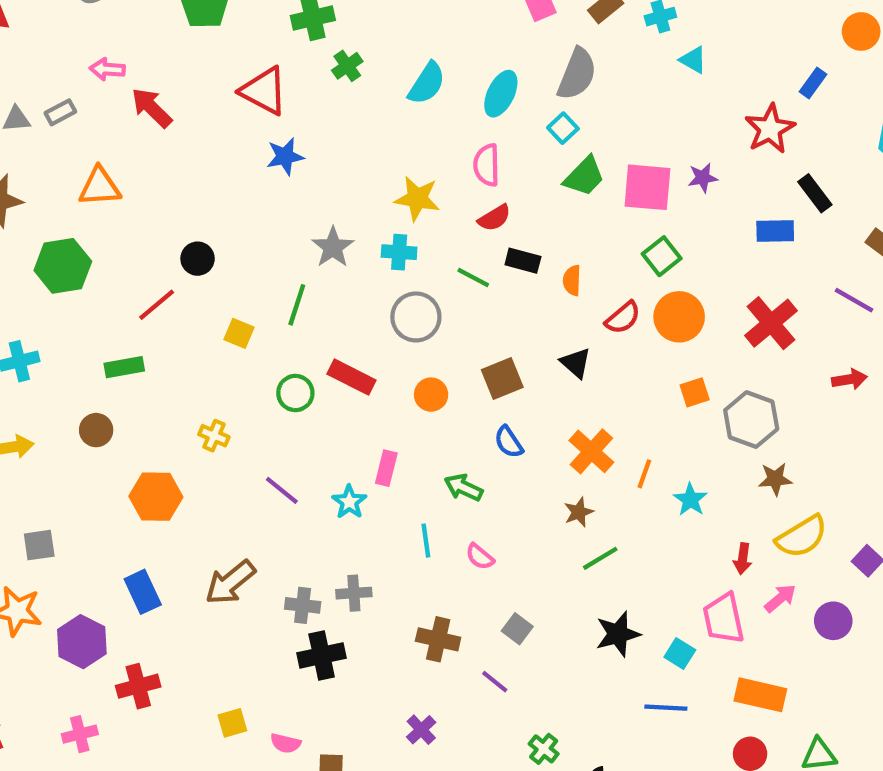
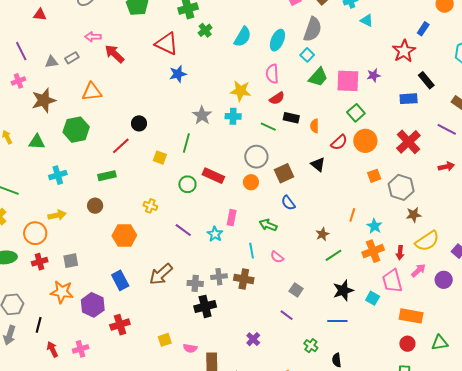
gray circle: (416, 317) -> (256, 157), moved
orange cross: (591, 451) -> (373, 251), moved, turned 30
brown cross: (438, 639) -> (244, 279), moved
blue line: (666, 708) -> (337, 321), moved
pink cross: (80, 734) -> (81, 349), moved

